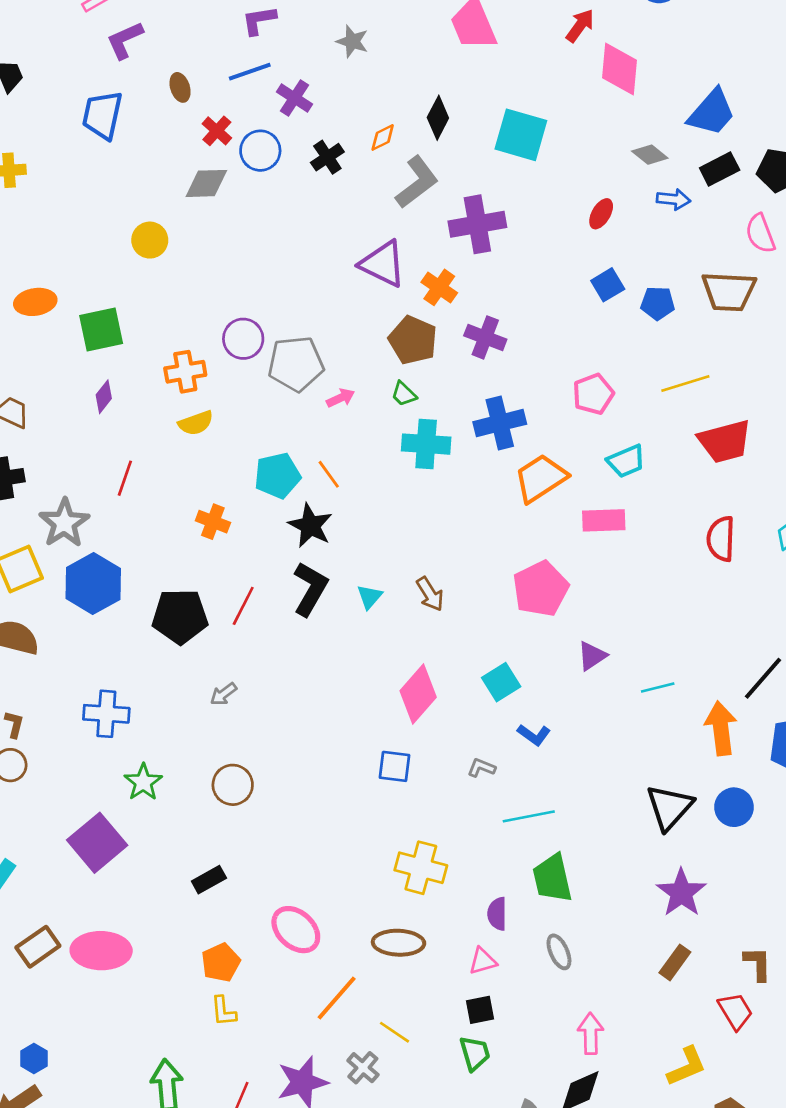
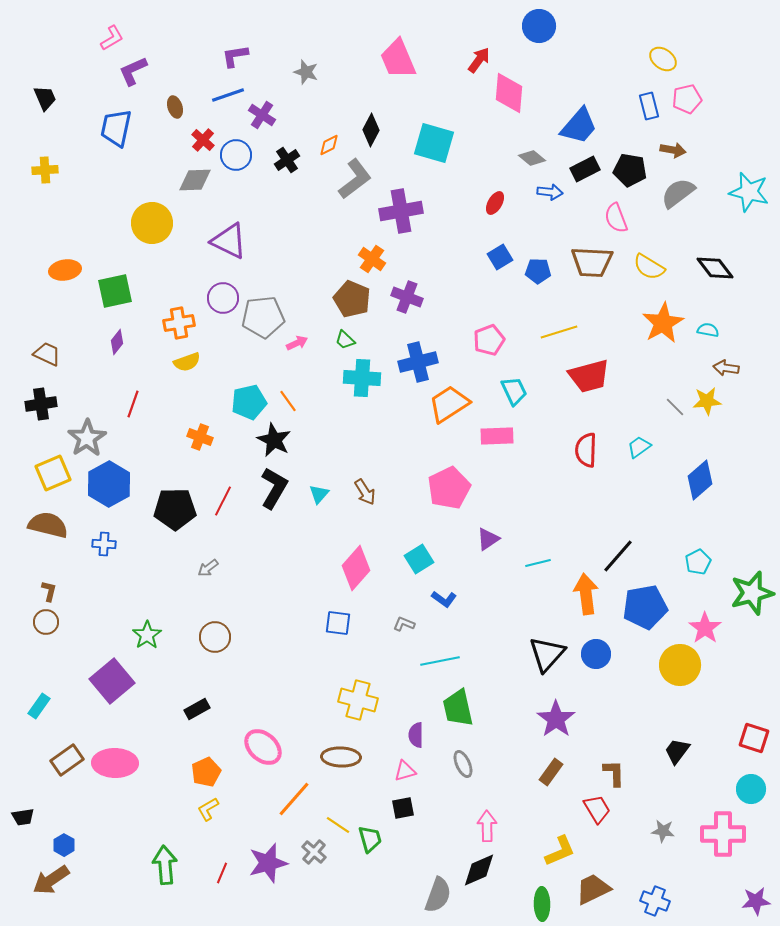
yellow circle: (150, 240) -> (152, 223), size x1.5
purple triangle: (383, 264) -> (229, 241), moved
cyan trapezoid: (626, 461) -> (514, 391), turned -92
blue cross: (106, 714) -> (104, 544), moved, size x0.7
yellow L-shape: (223, 1011) -> (208, 809), turned 65
green trapezoid: (475, 1053) -> (370, 839), moved

